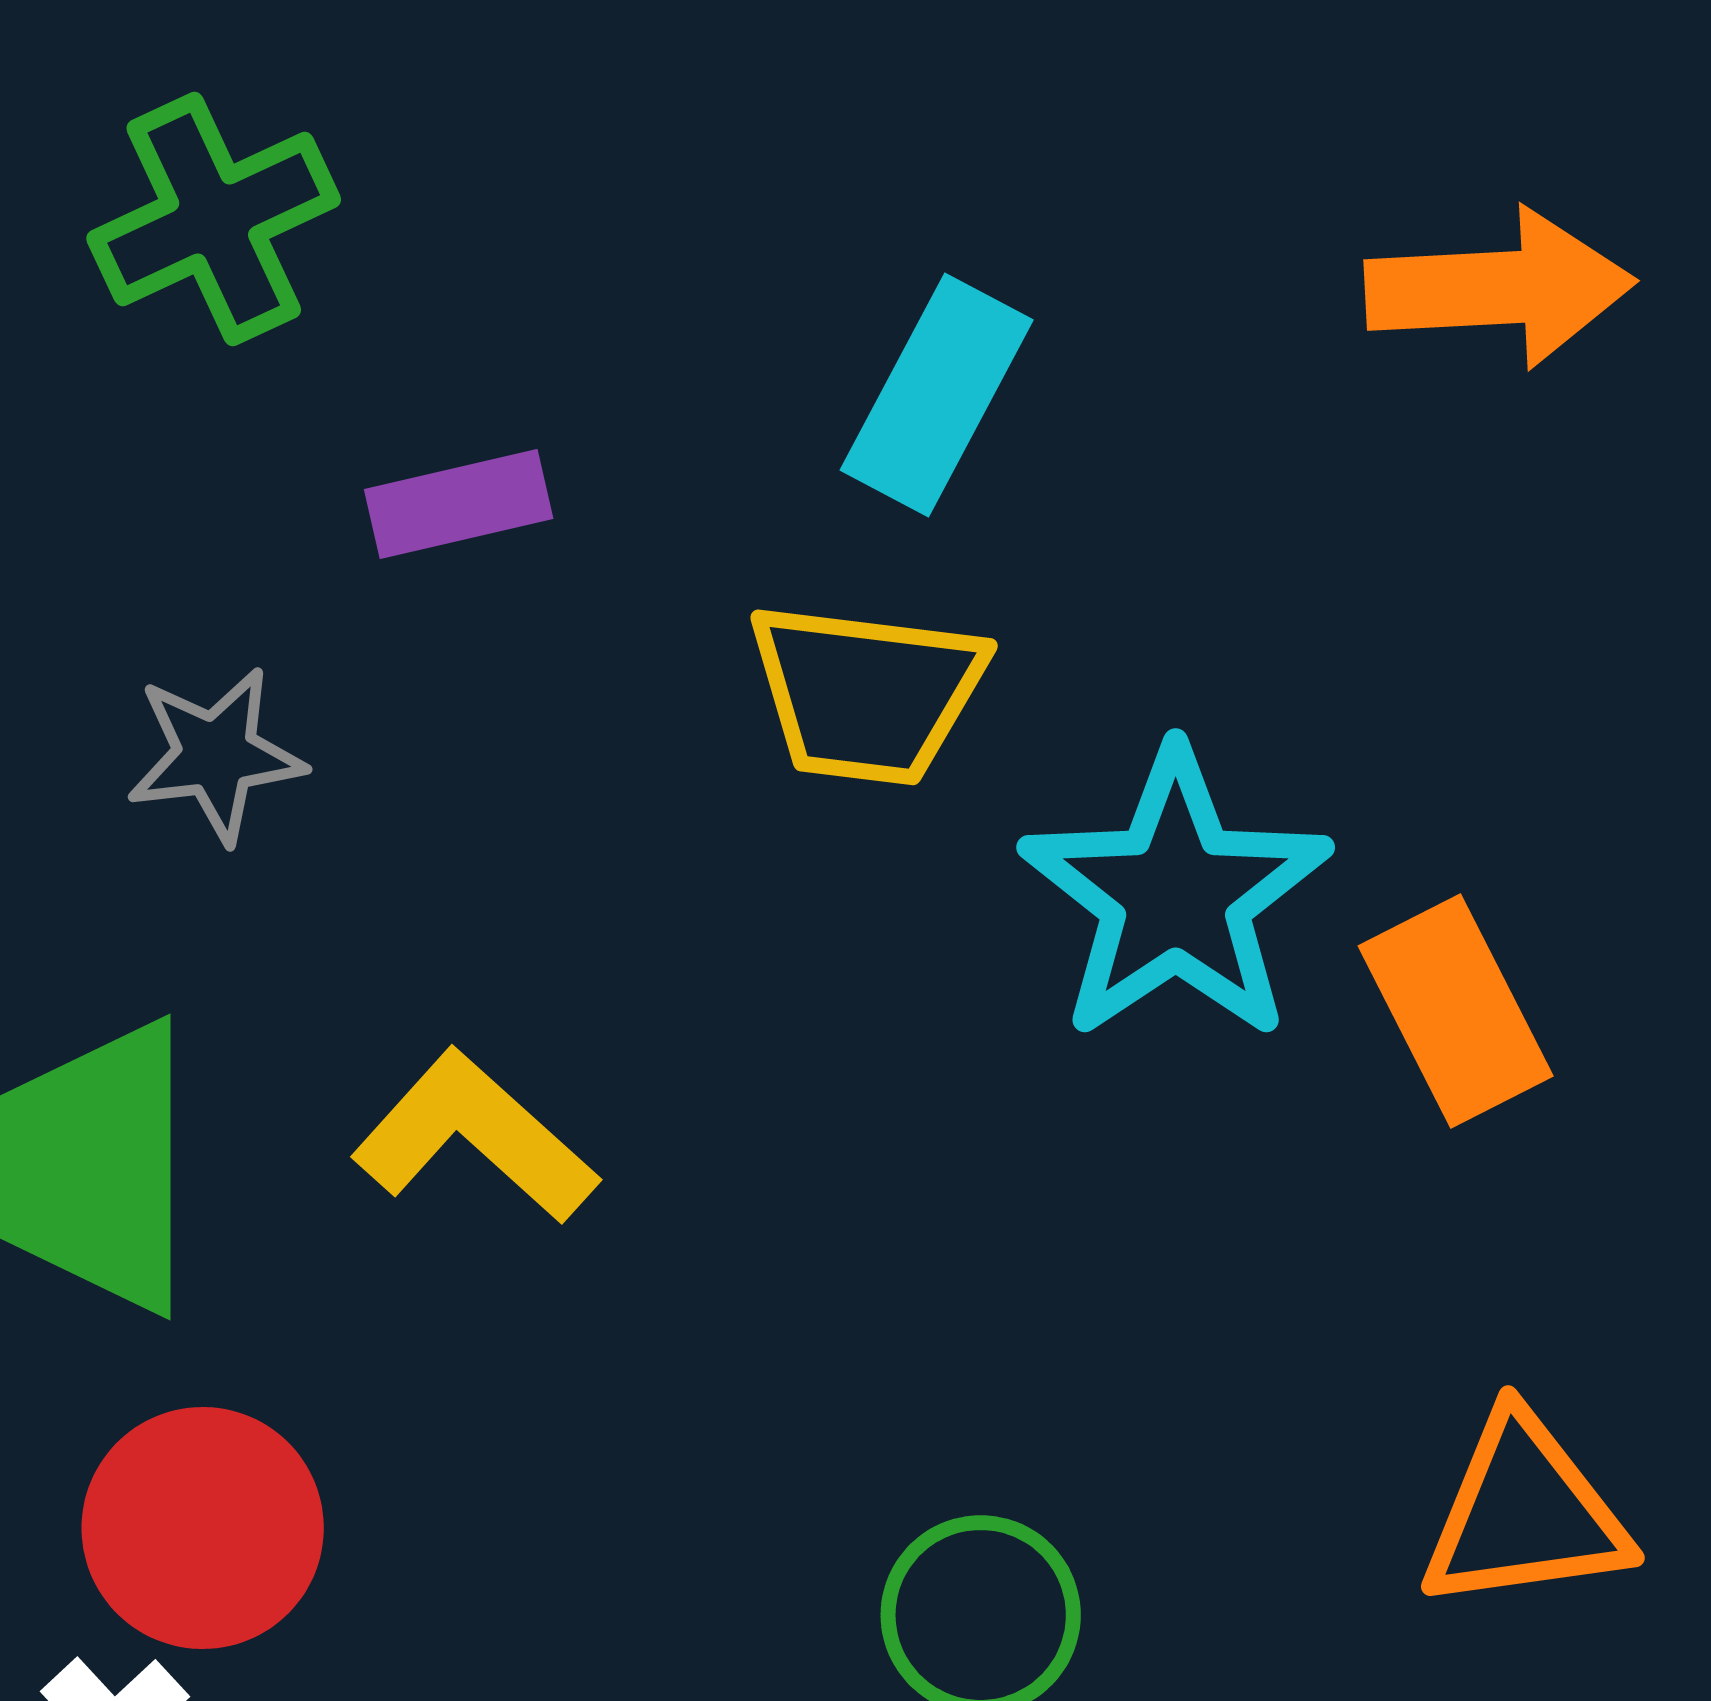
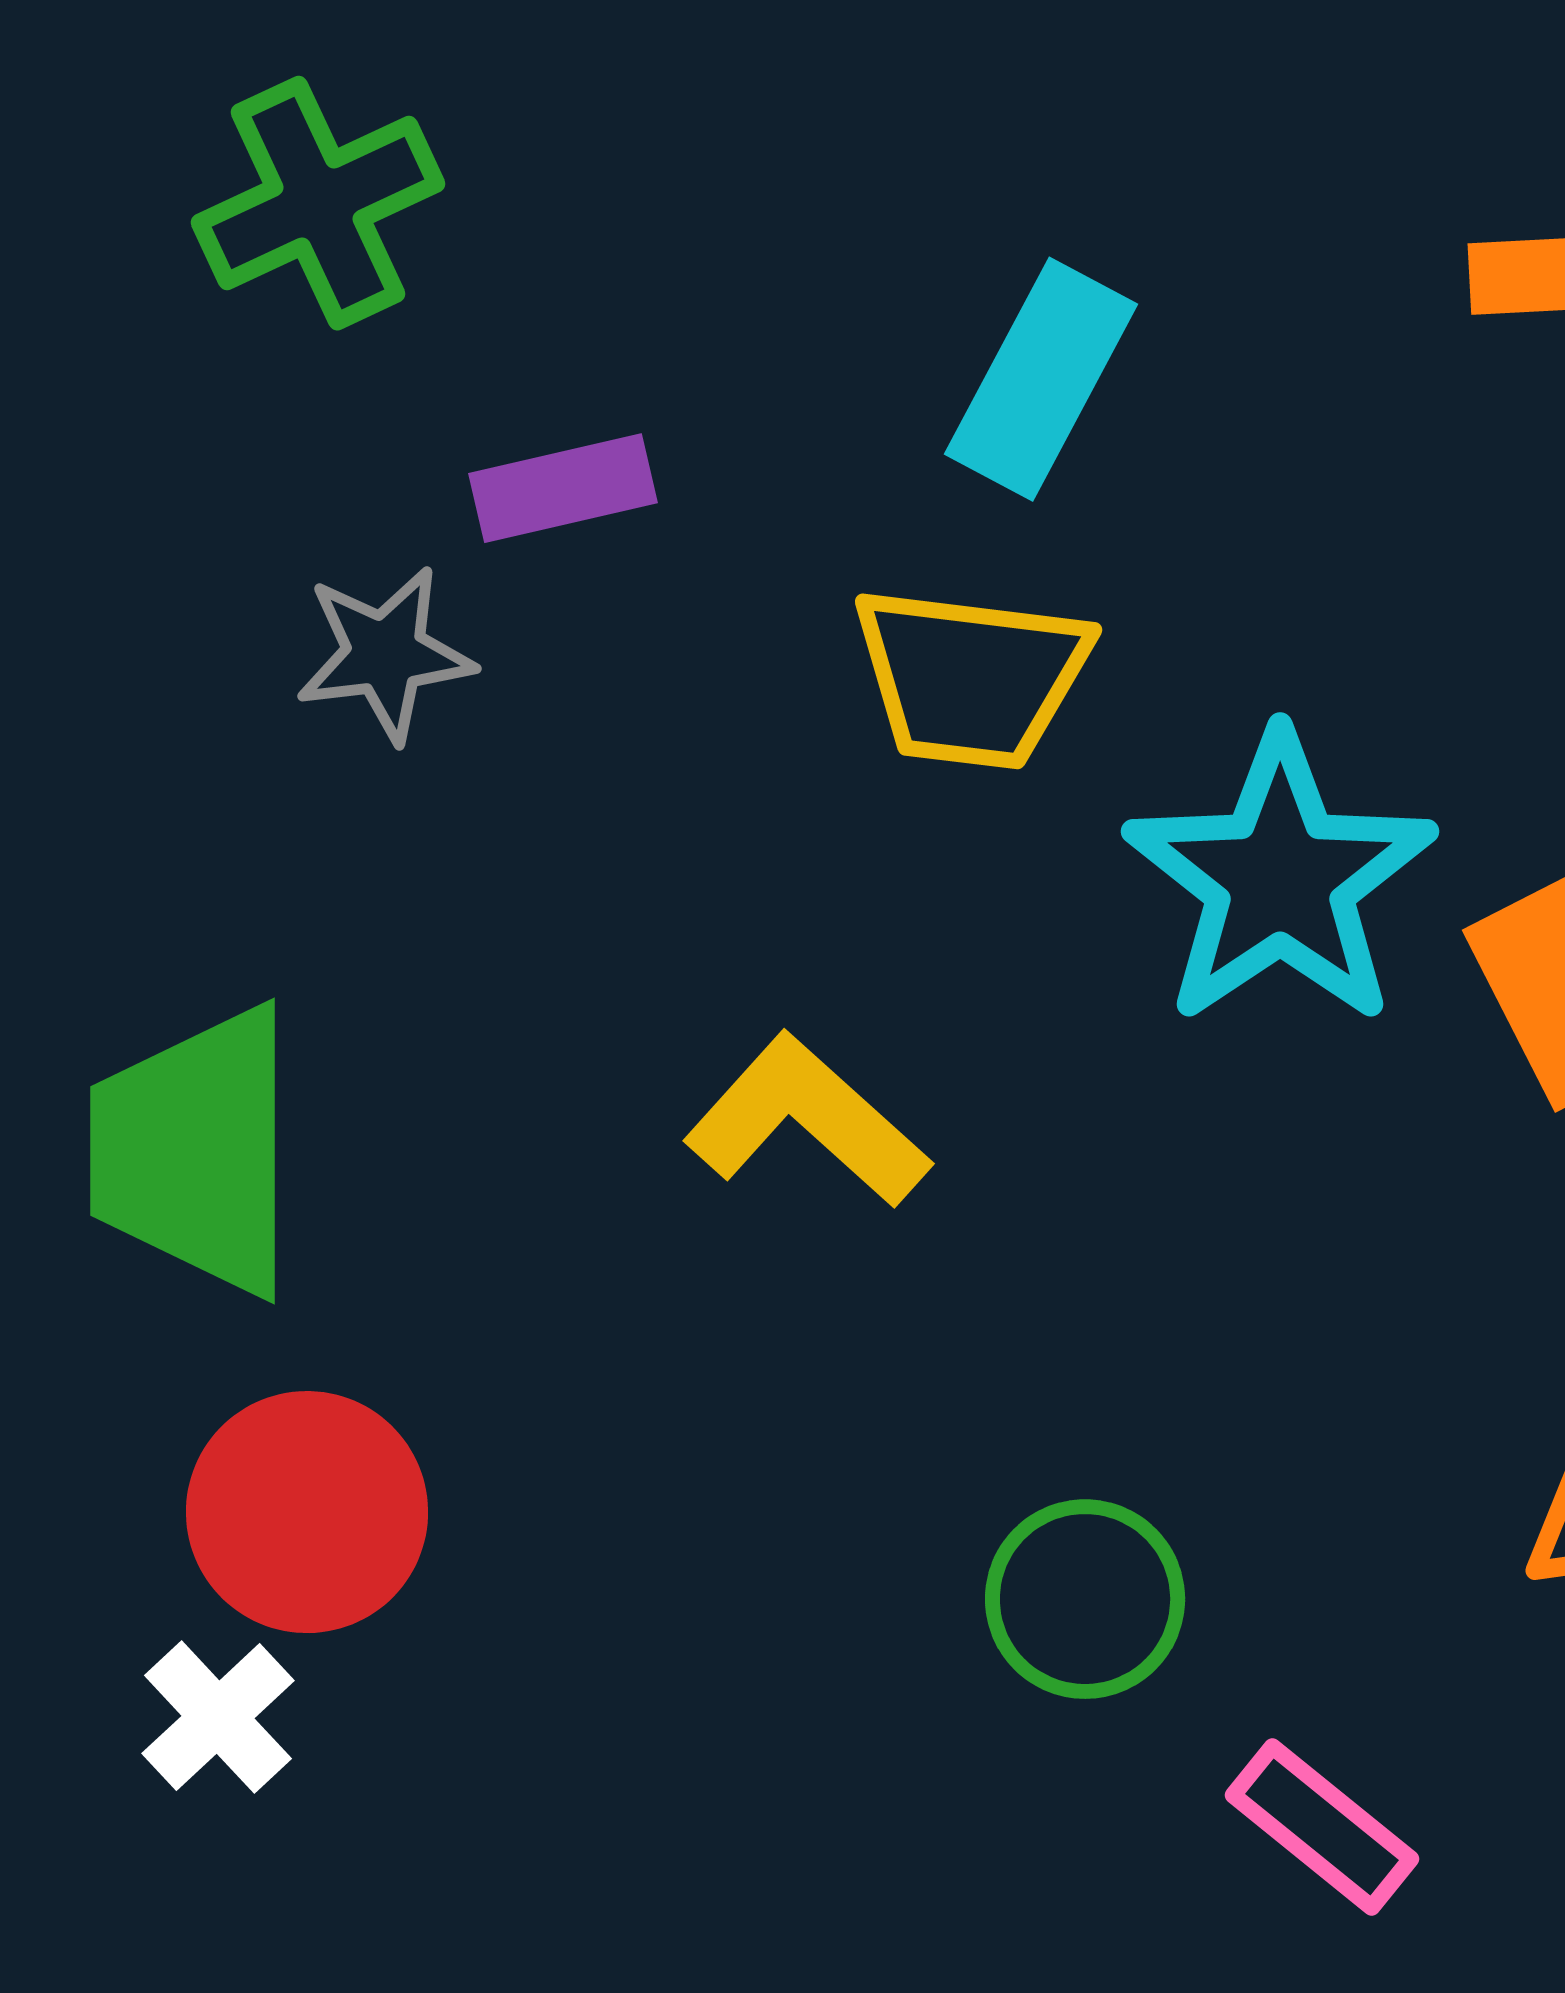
gray star: (216, 755) -> (385, 654), moved
yellow L-shape: (475, 1137) -> (807, 1121), moved

